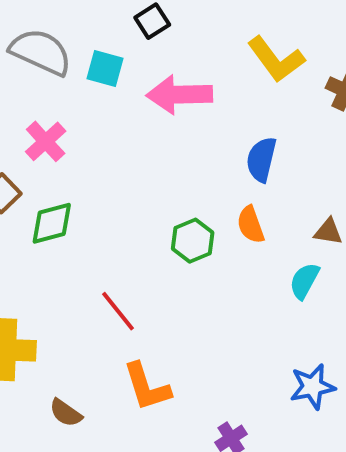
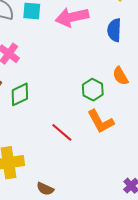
blue semicircle: (261, 159) -> (114, 30), moved
orange L-shape: (147, 387) -> (101, 121), moved

